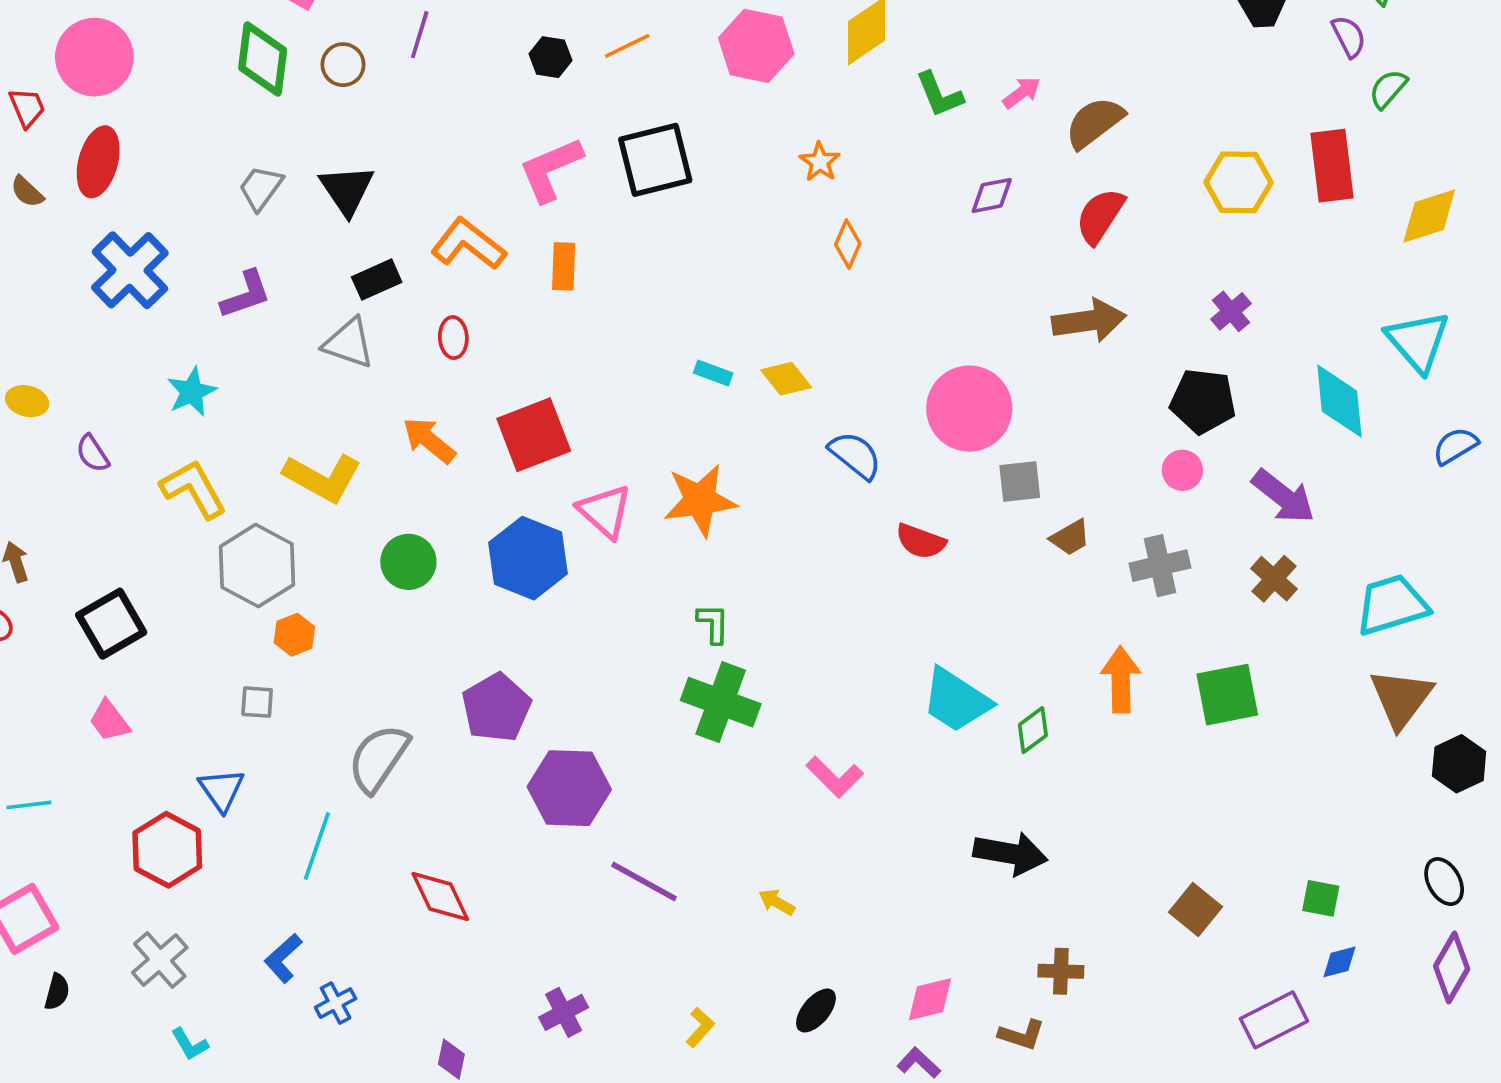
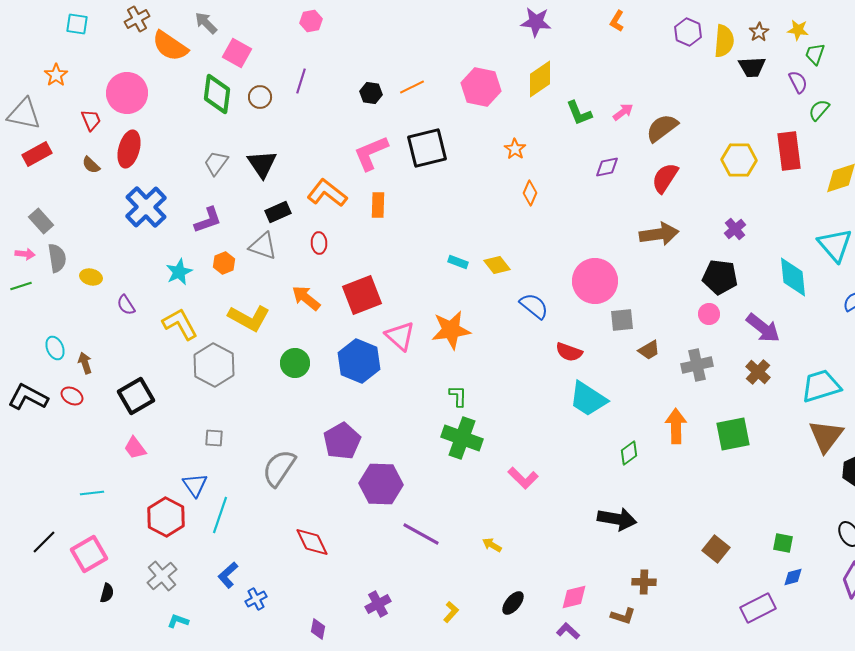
orange hexagon: (294, 635) -> (224, 263), moved
cyan trapezoid: (956, 700) -> (588, 399), moved
cyan line: (317, 846) -> (220, 515), moved
cyan L-shape: (190, 1044) -> (178, 621), turned 140

